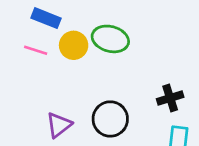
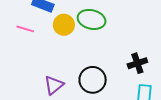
pink line: (36, 50) -> (25, 29), moved

